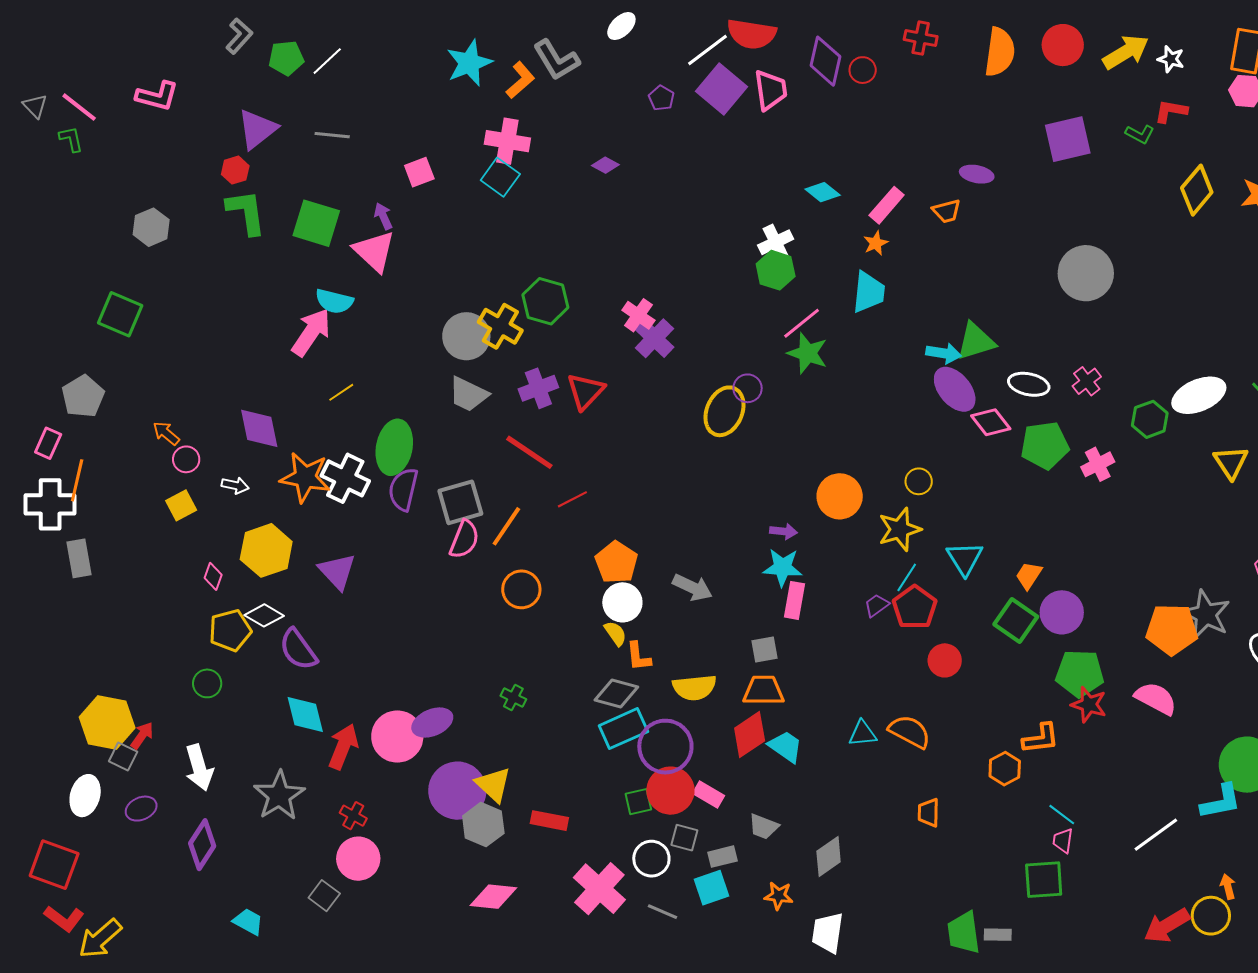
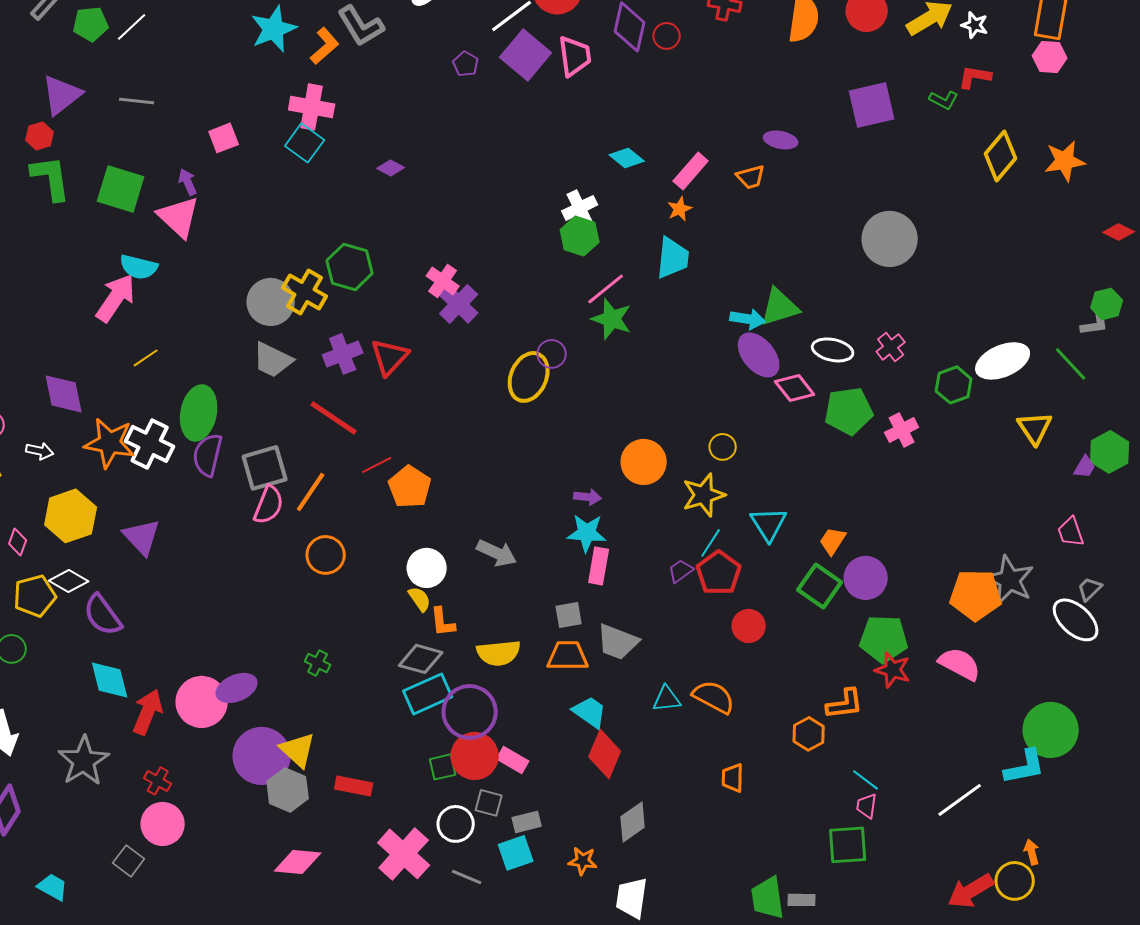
purple diamond: (605, 165) -> (391, 168), moved
orange pentagon: (616, 562) -> (410, 487), moved
red diamond: (750, 735) -> (605, 754), moved, turned -33
gray trapezoid: (764, 827) -> (618, 642), moved, size x1.4

